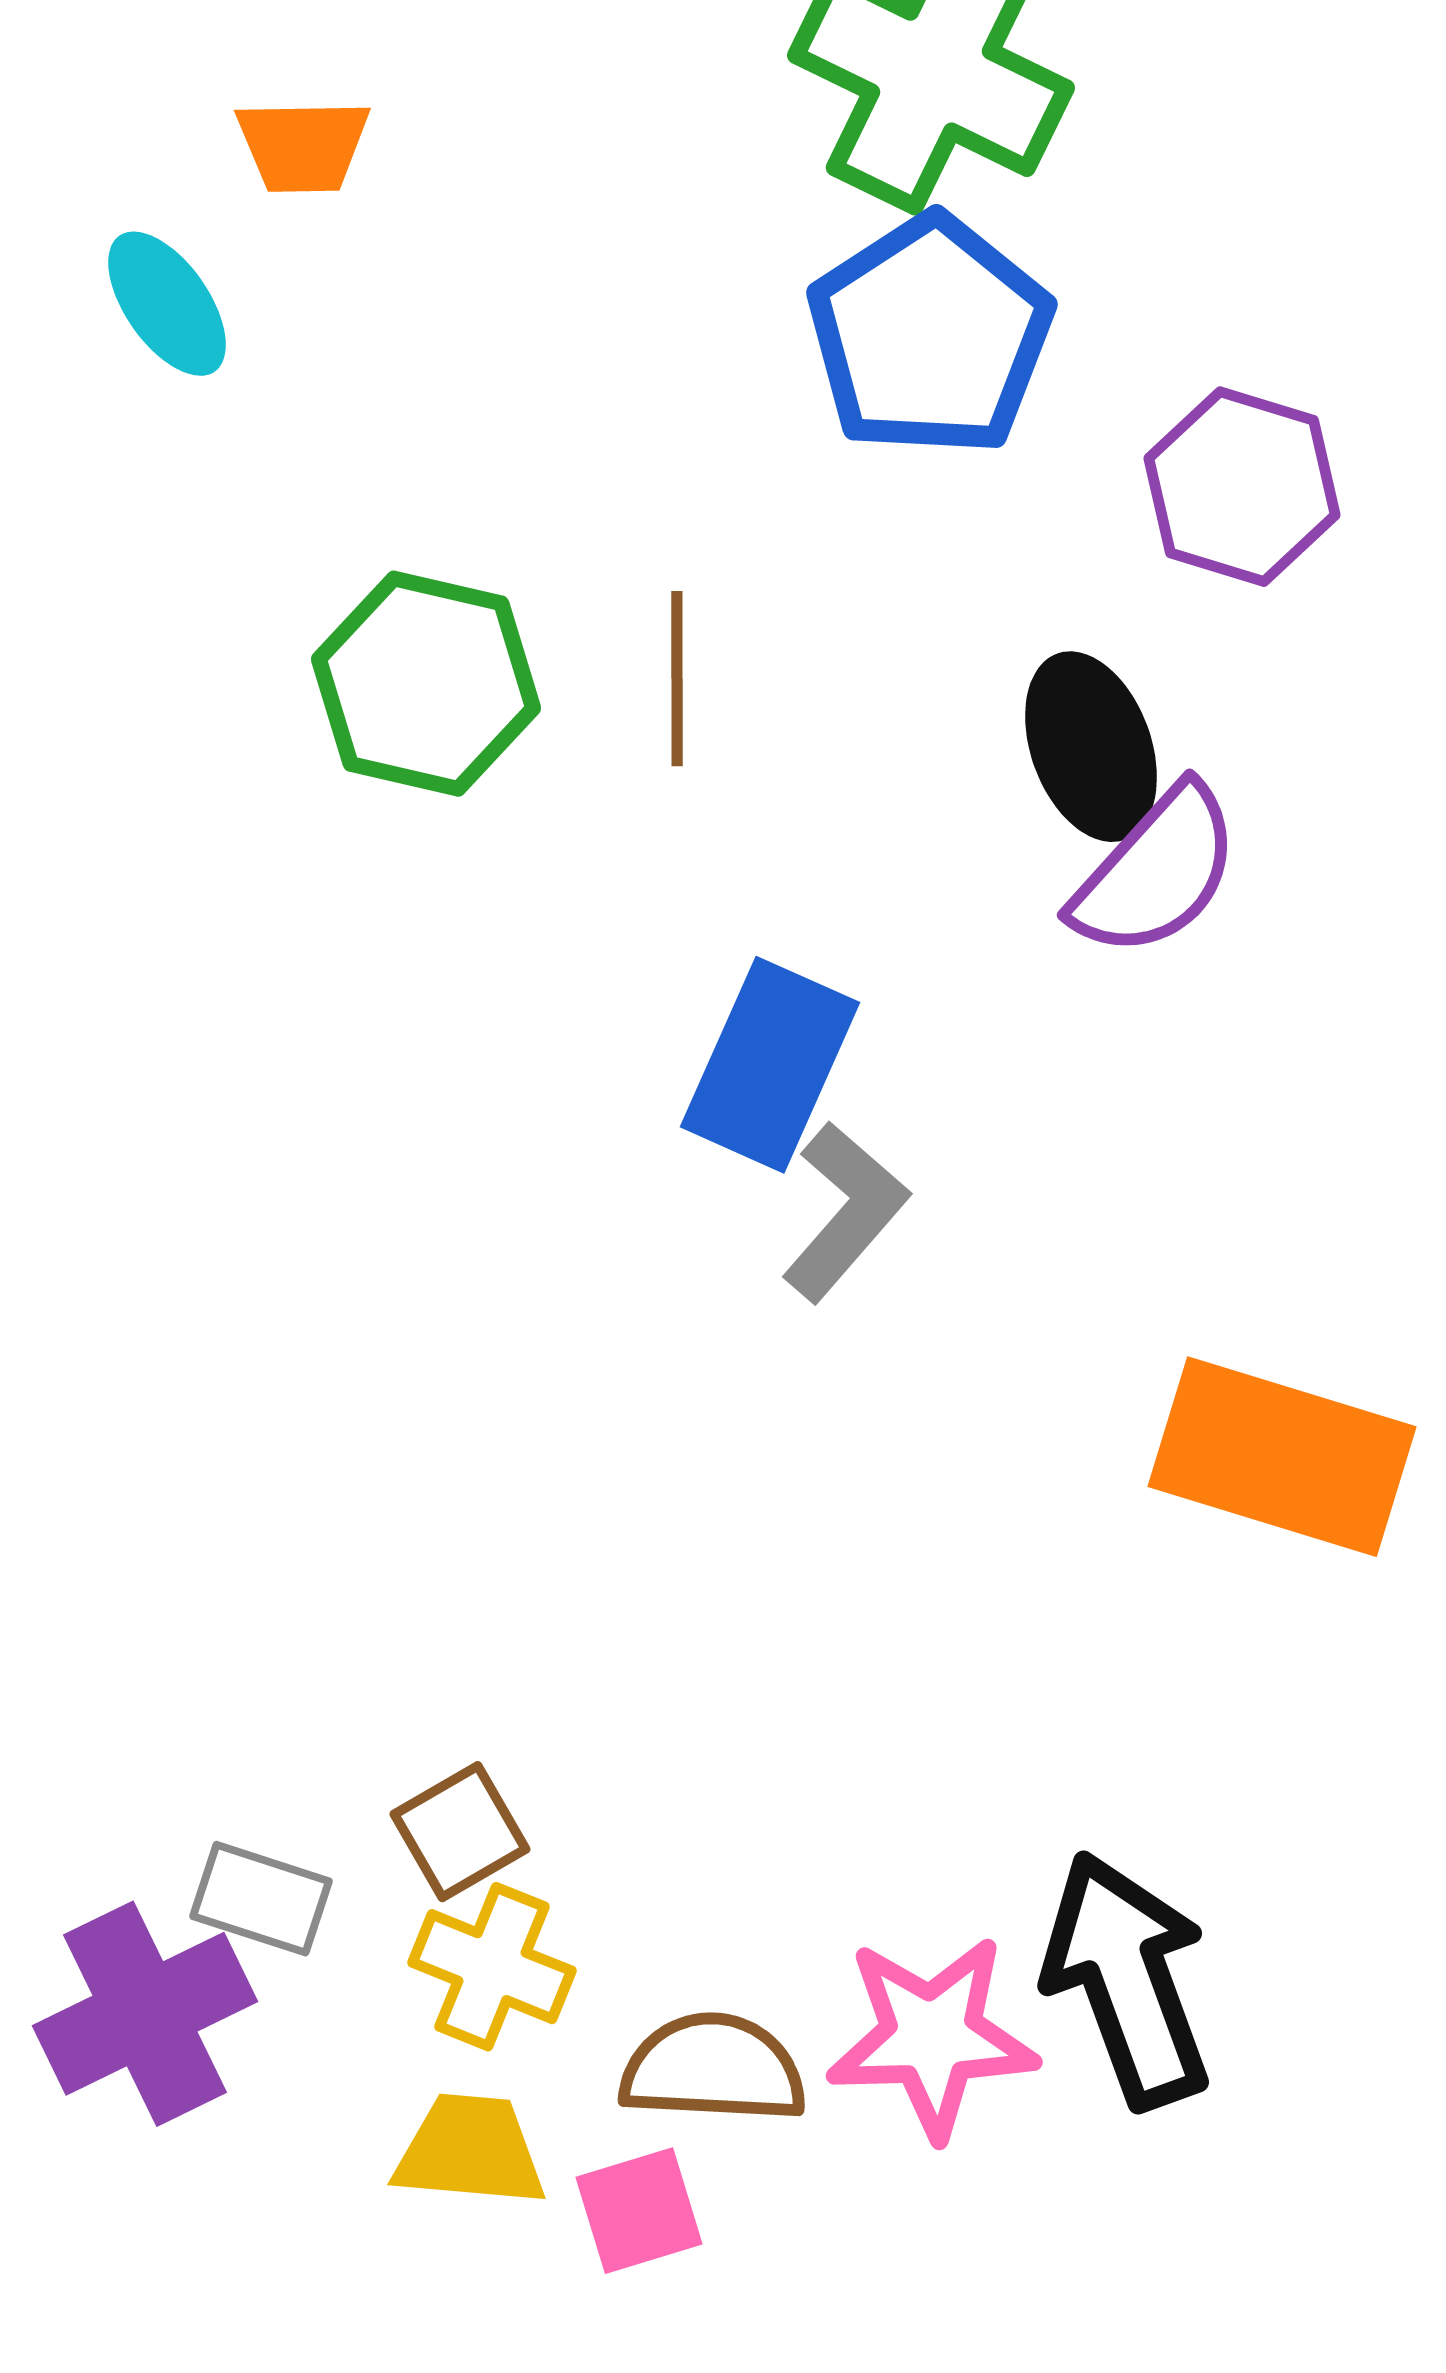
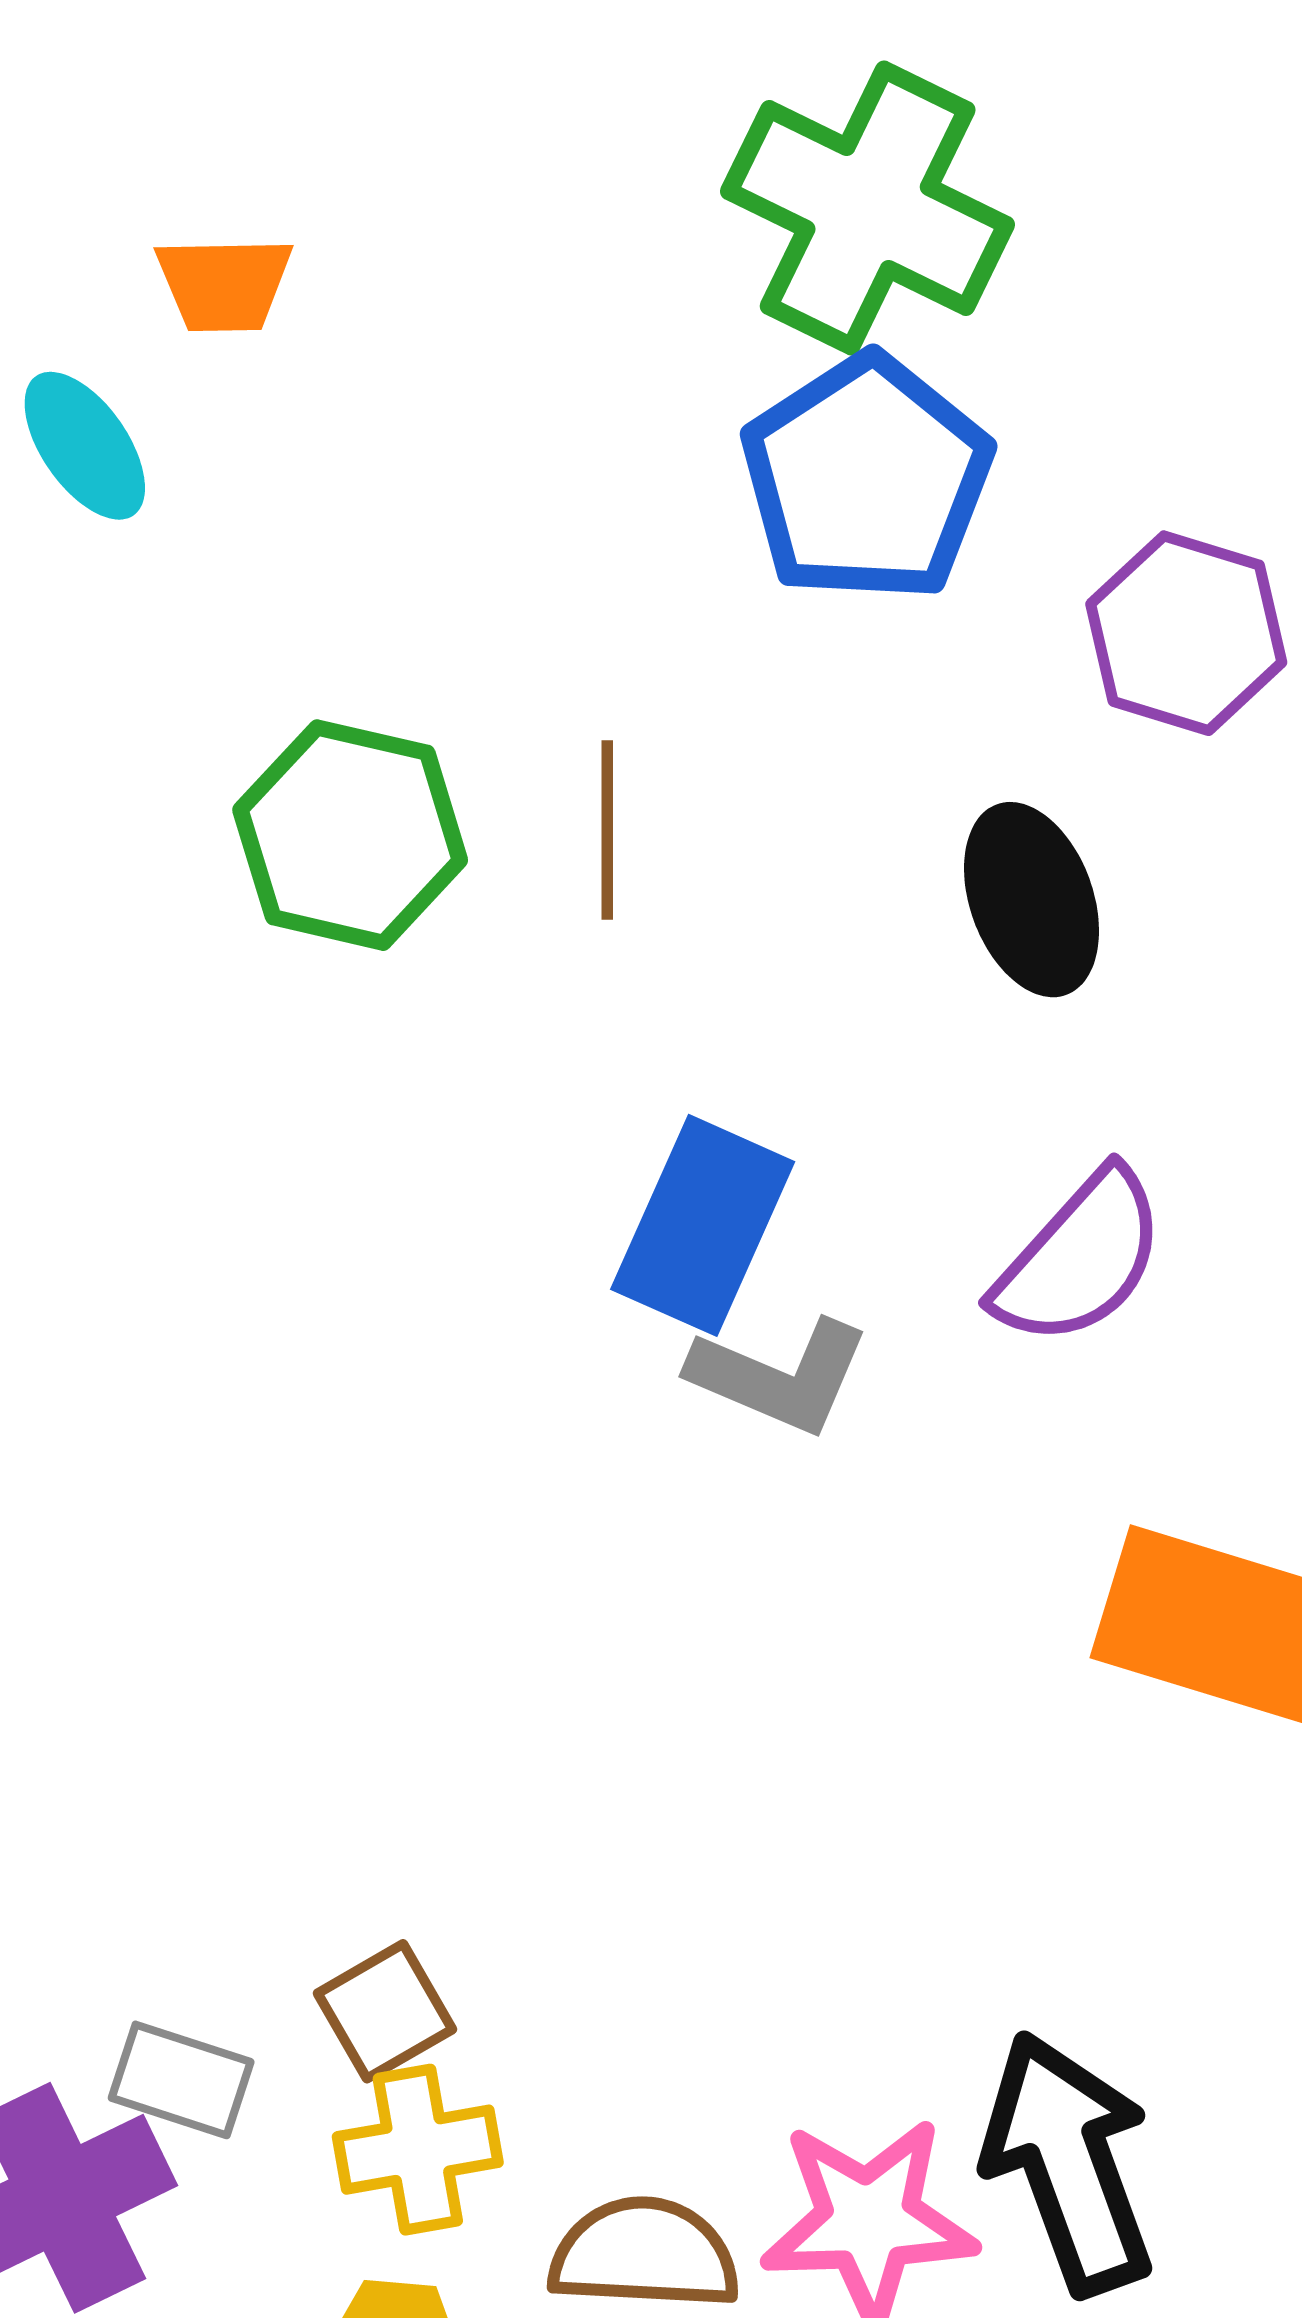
purple semicircle: (1156, 872) -> (1080, 1258), moved
gray L-shape: (845, 1212) -> (779, 1376), turned 72
yellow cross: (492, 1967) -> (418, 2150), turned -32

